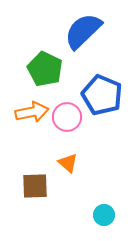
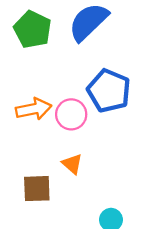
green pentagon: (45, 69) -> (32, 29), moved

